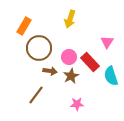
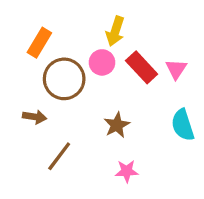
pink circle: (69, 57) -> (102, 62), moved
red rectangle: (90, 62) -> (142, 67), moved
brown arrow: (50, 71) -> (34, 117), moved

